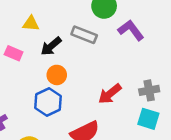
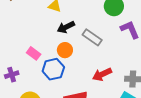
gray rectangle: (84, 35) -> (92, 37), moved
pink rectangle: (14, 53) -> (34, 53), moved

